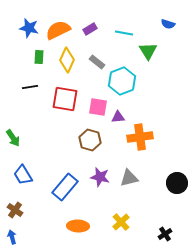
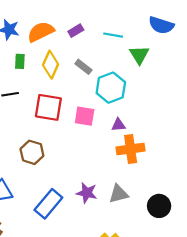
blue semicircle: (168, 24) -> (161, 25), size x1.6
purple triangle: (118, 117) -> (118, 125), moved
brown hexagon: (90, 140) -> (32, 152), moved
black circle: (177, 183) -> (159, 206), moved

